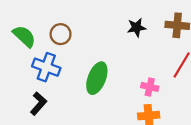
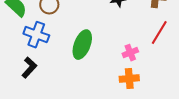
pink cross: (150, 87) -> (130, 53), turned -35

